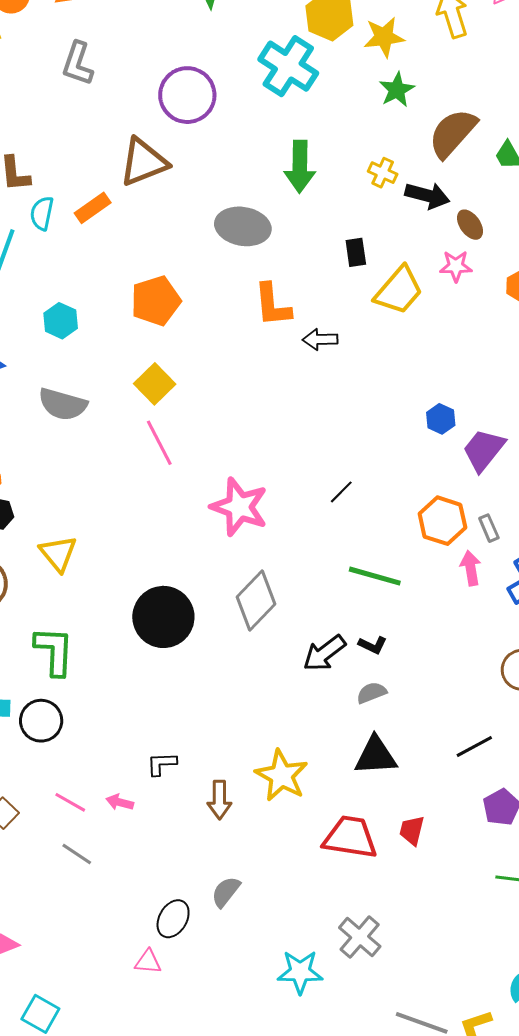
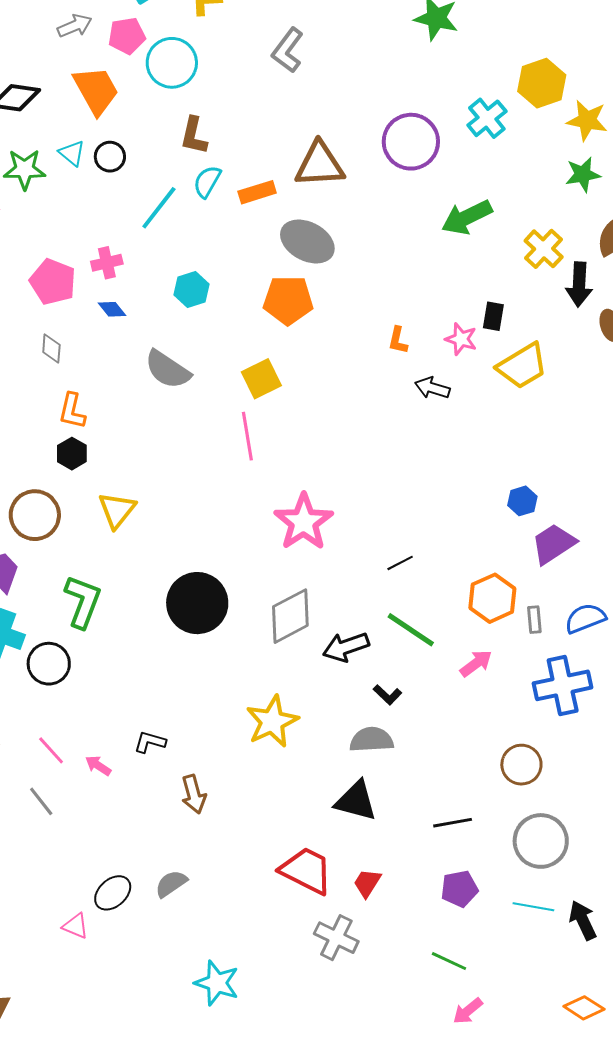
cyan cross: (288, 66) -> (487, 118), size x0.7
purple circle: (187, 95) -> (411, 142), moved
green arrow: (300, 167) -> (467, 217), turned 45
yellow cross: (383, 173) -> (544, 249), size x1.4
black arrow: (427, 195) -> (579, 284), turned 60
gray ellipse: (243, 226) -> (307, 242), moved
pink star: (456, 266) -> (461, 339), moved
orange L-shape: (273, 305) -> (398, 340), size x0.6
black line: (341, 492) -> (400, 563), moved
pink arrow: (471, 568) -> (476, 663), moved, turned 44
black arrow: (324, 653) -> (346, 647), moved
gray semicircle: (372, 693) -> (372, 740), size x1.4
yellow star: (282, 776) -> (272, 722), moved
brown arrow: (219, 800) -> (194, 794), turned -33
gray cross: (360, 937) -> (336, 938), moved, turned -33

